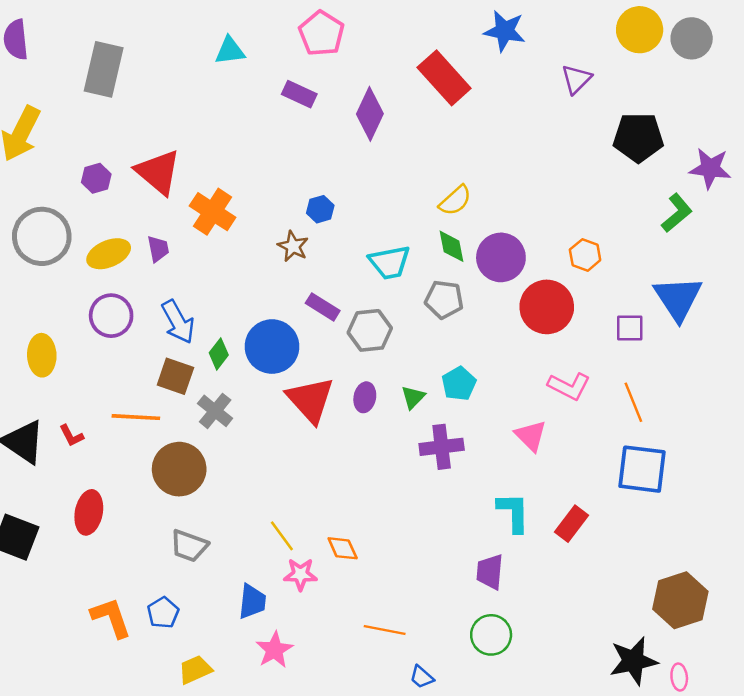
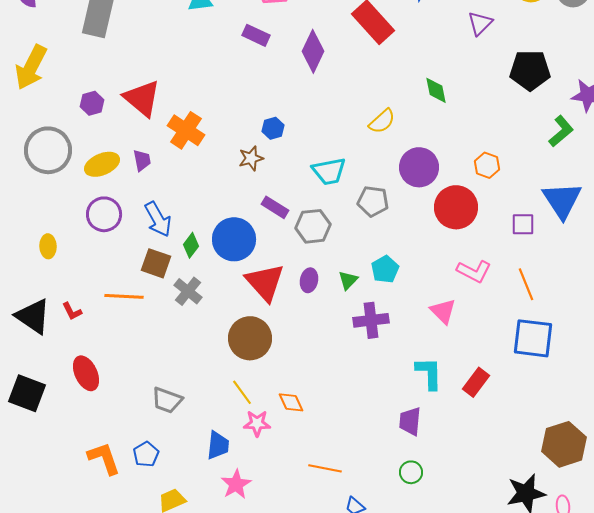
brown star: (293, 246) -> (251, 158), turned 30
green diamond: (451, 246) -> (436, 90), moved
yellow ellipse: (42, 355) -> (48, 246), size x0.7
brown circle: (179, 469) -> (250, 338), moved
red ellipse: (89, 512) -> (86, 373), turned -36
green circle: (491, 635) -> (411, 472), size x0.7

